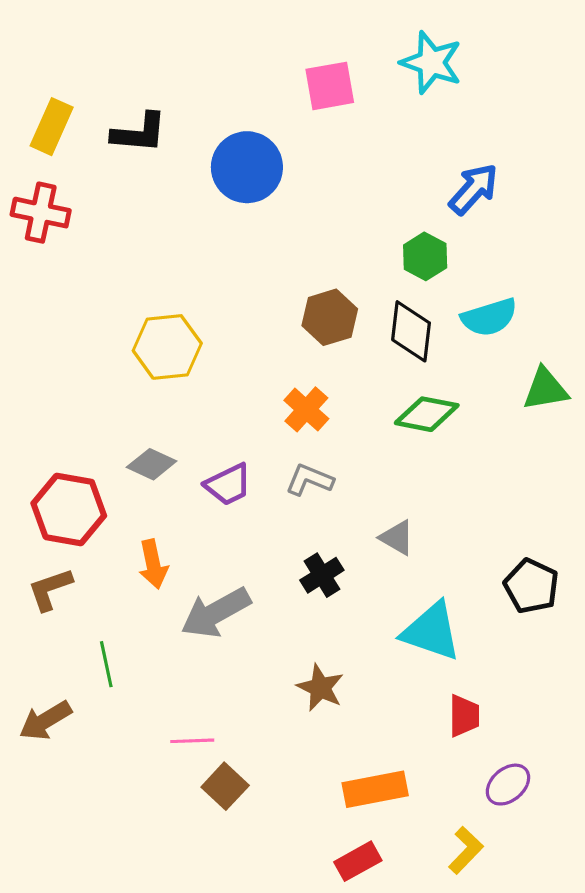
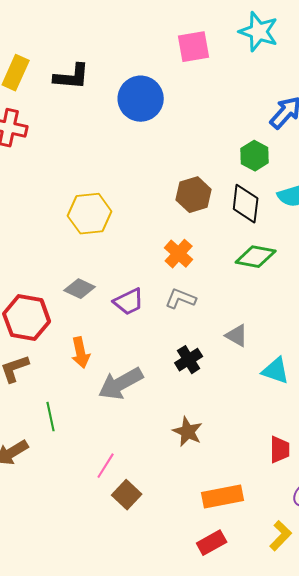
cyan triangle: (431, 631) -> (276, 371), moved, size x0.7
pink line: (192, 741) -> (106, 466), turned -56

